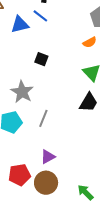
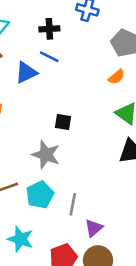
black square: (41, 59) -> (63, 122), moved
gray line: (43, 118) -> (73, 204), moved

